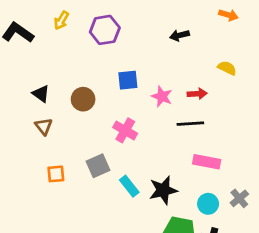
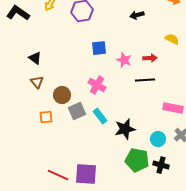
brown circle: (83, 99) -> (62, 95), moved
pink rectangle: (207, 162) -> (173, 108), moved
cyan rectangle: (129, 186) -> (100, 116), moved

